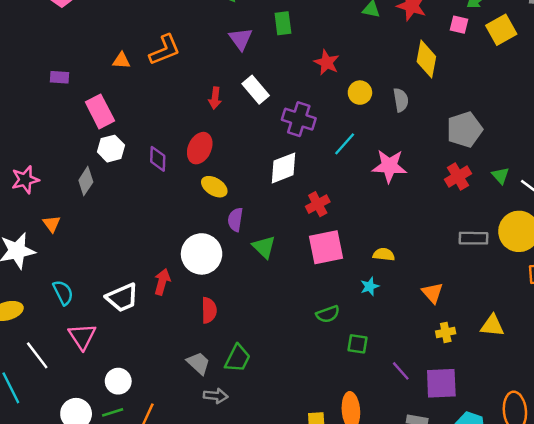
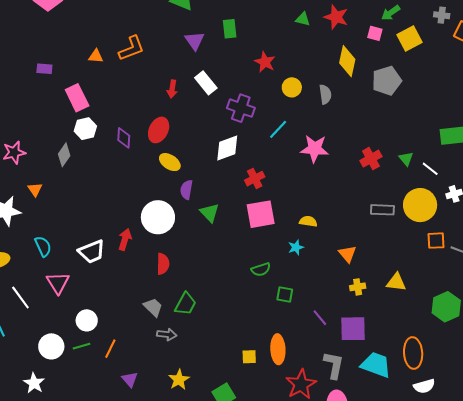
gray pentagon: (465, 130) -> (387, 81), moved

